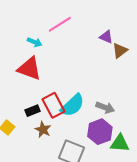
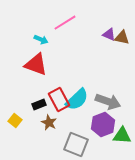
brown triangle: (120, 51) -> (122, 38), moved, turned 49
gray arrow: (105, 107) -> (108, 102), size x1.4

